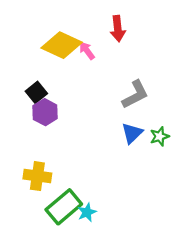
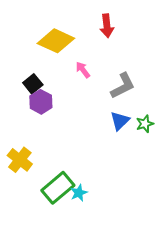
pink arrow: (87, 51) -> (83, 70), moved
yellow cross: (37, 176) -> (20, 160), moved, turned 30

